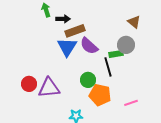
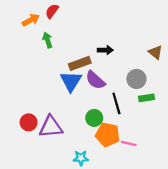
black arrow: (63, 19) -> (105, 50), moved
brown triangle: (134, 22) -> (155, 52), moved
green rectangle: (116, 54) -> (147, 98), moved
pink line: (131, 103) -> (129, 144), moved, turned 32

